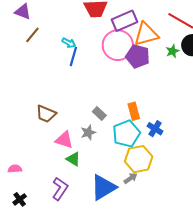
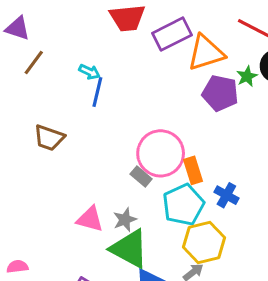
pink circle: (118, 45) -> (161, 153), moved
purple pentagon: (138, 56) -> (220, 93), moved
brown trapezoid: (46, 114) -> (49, 138), moved
gray star: (88, 132) -> (125, 220), moved
green triangle: (73, 159) -> (129, 249), moved, size x1.8

